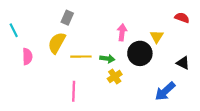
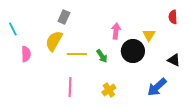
red semicircle: (182, 18) -> (173, 17), turned -112
green arrow: (107, 59) -> (102, 56), turned 48
yellow cross: (115, 77) -> (109, 90), moved

